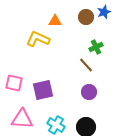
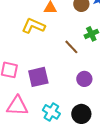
brown line: (86, 65) -> (71, 47), moved

